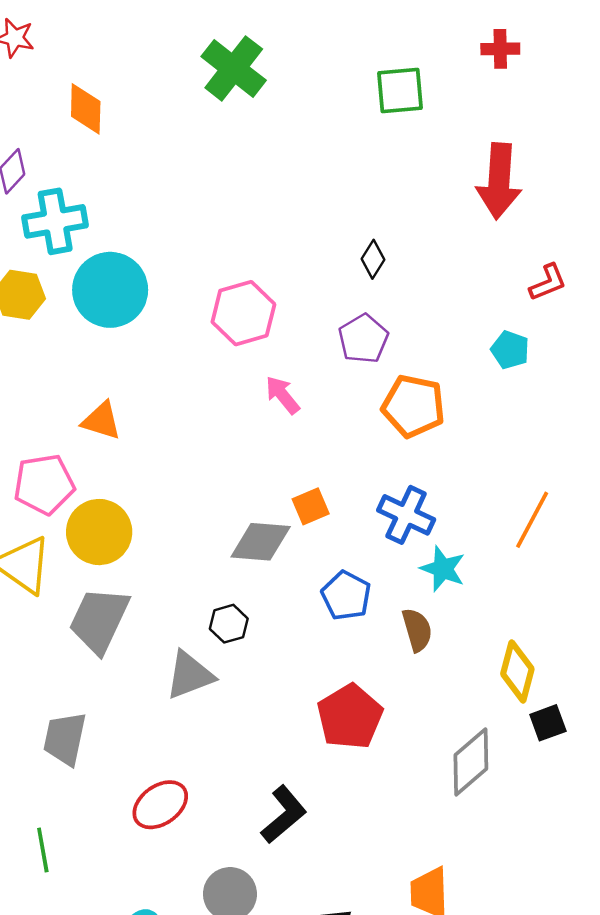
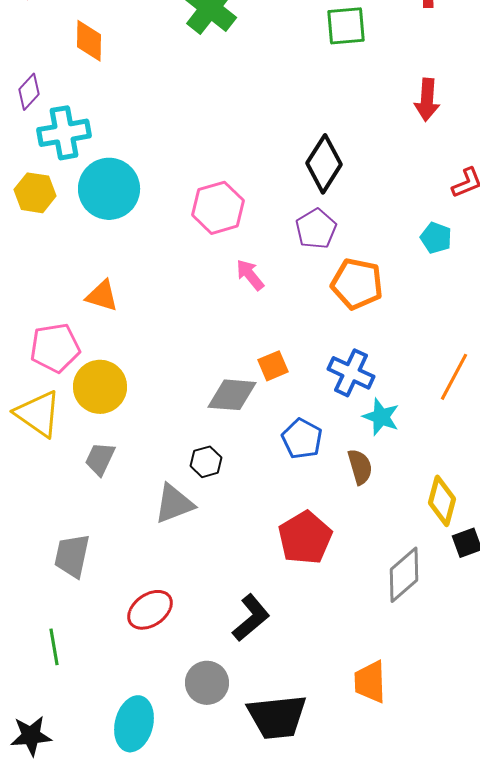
red arrow: (499, 181) -> (427, 100), size x0.7
black diamond: (373, 259) -> (324, 164), size x1.8
gray trapezoid: (99, 620) -> (100, 459), size x0.6

